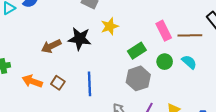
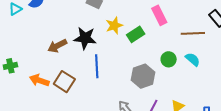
pink rectangle: (164, 31) -> (159, 15), moved
green rectangle: (137, 51) -> (136, 34), moved
brown square: (58, 83) -> (64, 82), size x1.5
blue line: (89, 84) -> (97, 66), moved

